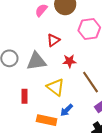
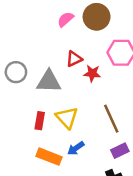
red star: (69, 61) -> (92, 73), moved
red rectangle: (25, 96) -> (40, 121), moved

